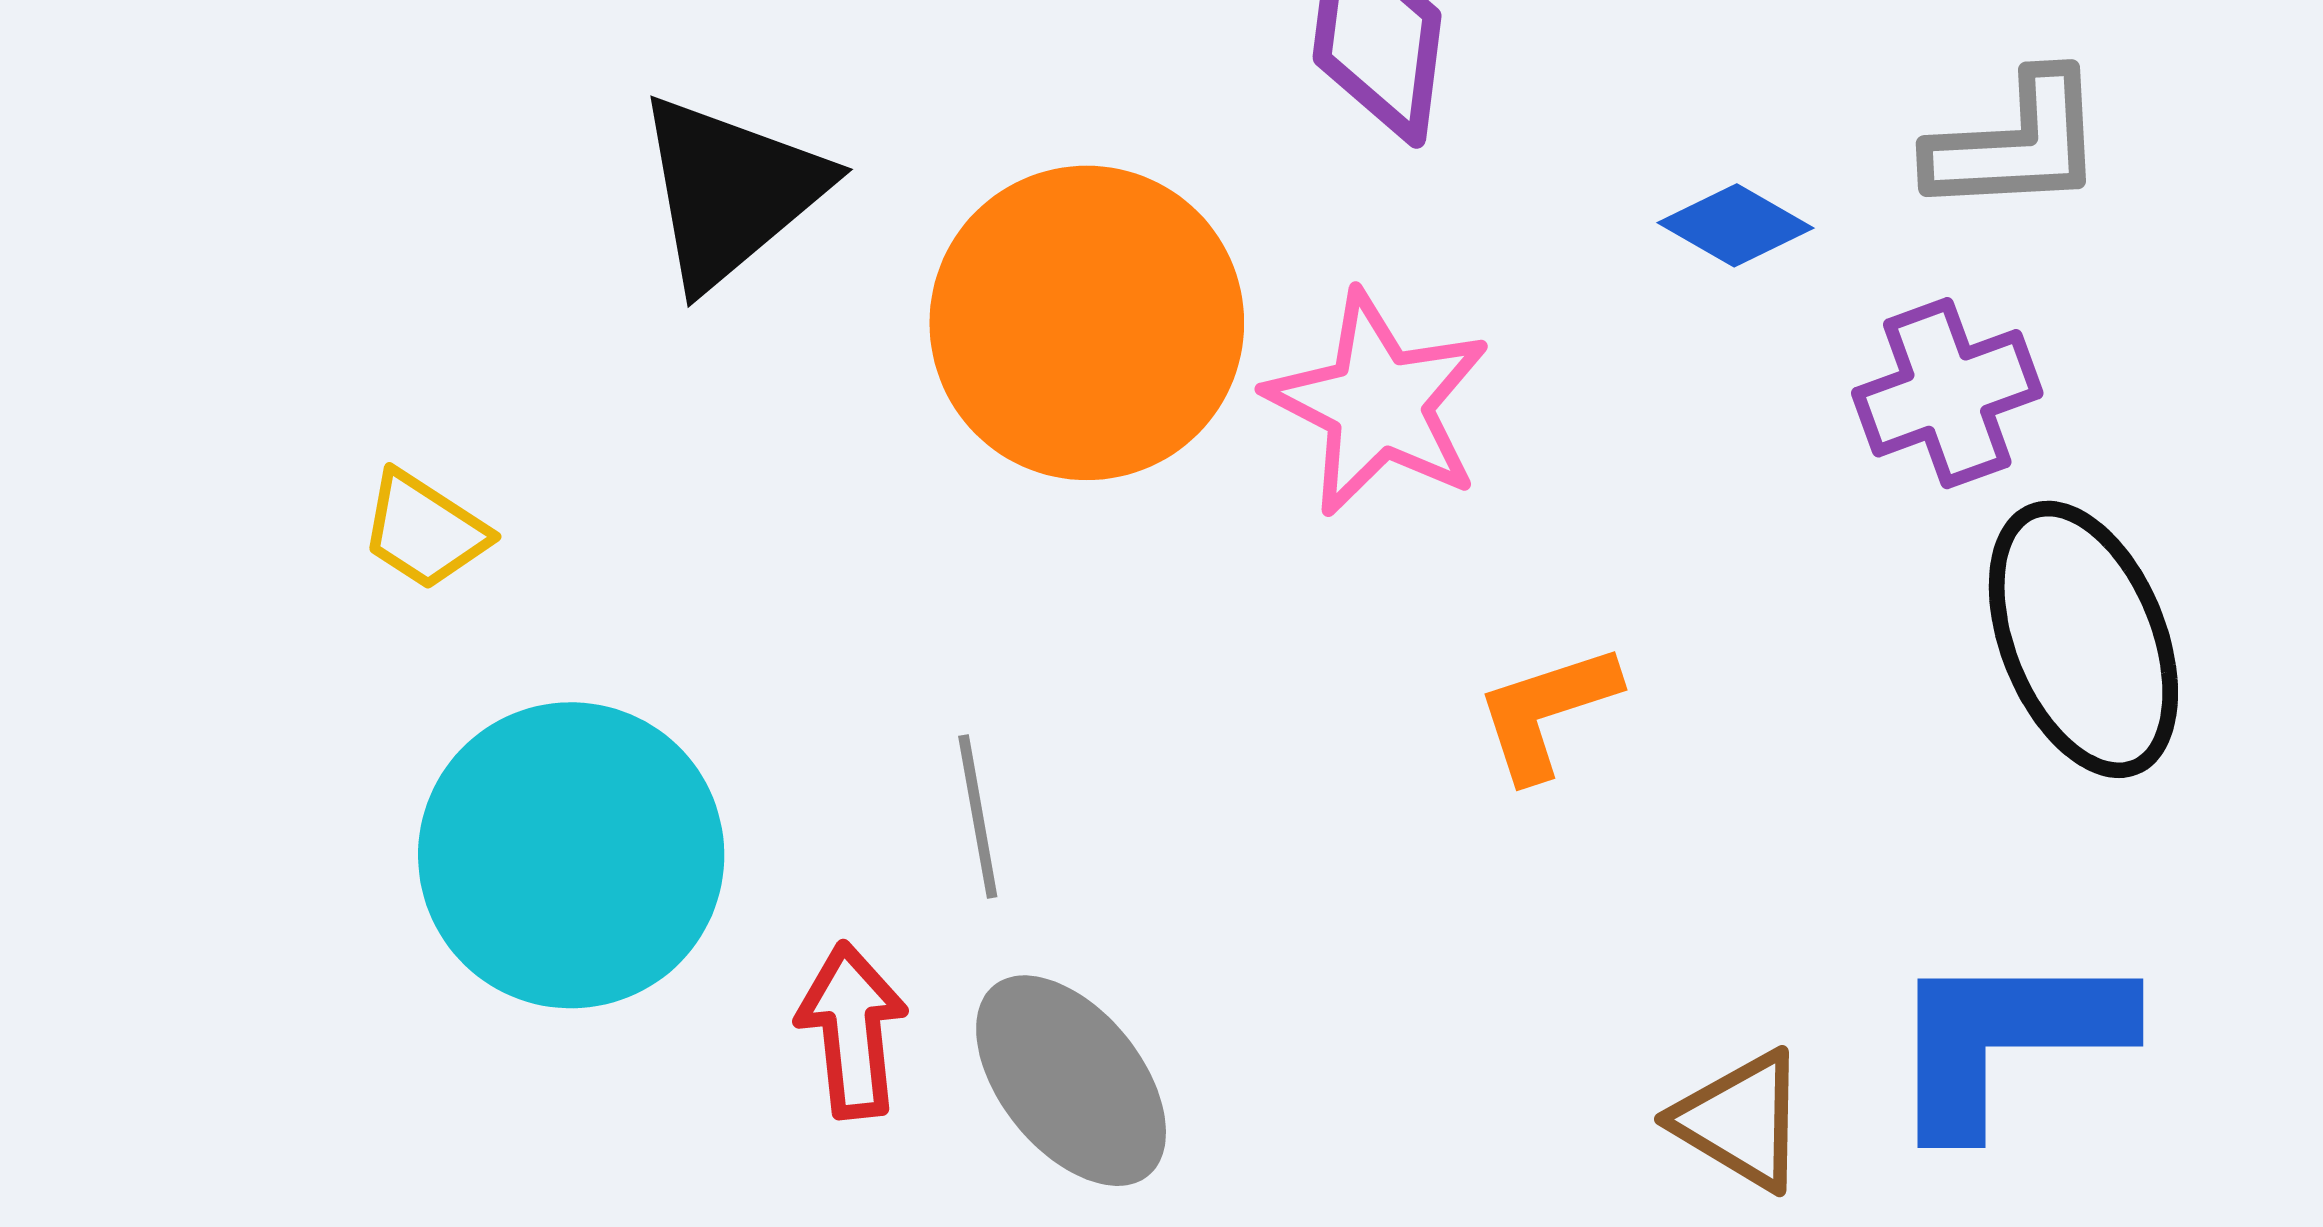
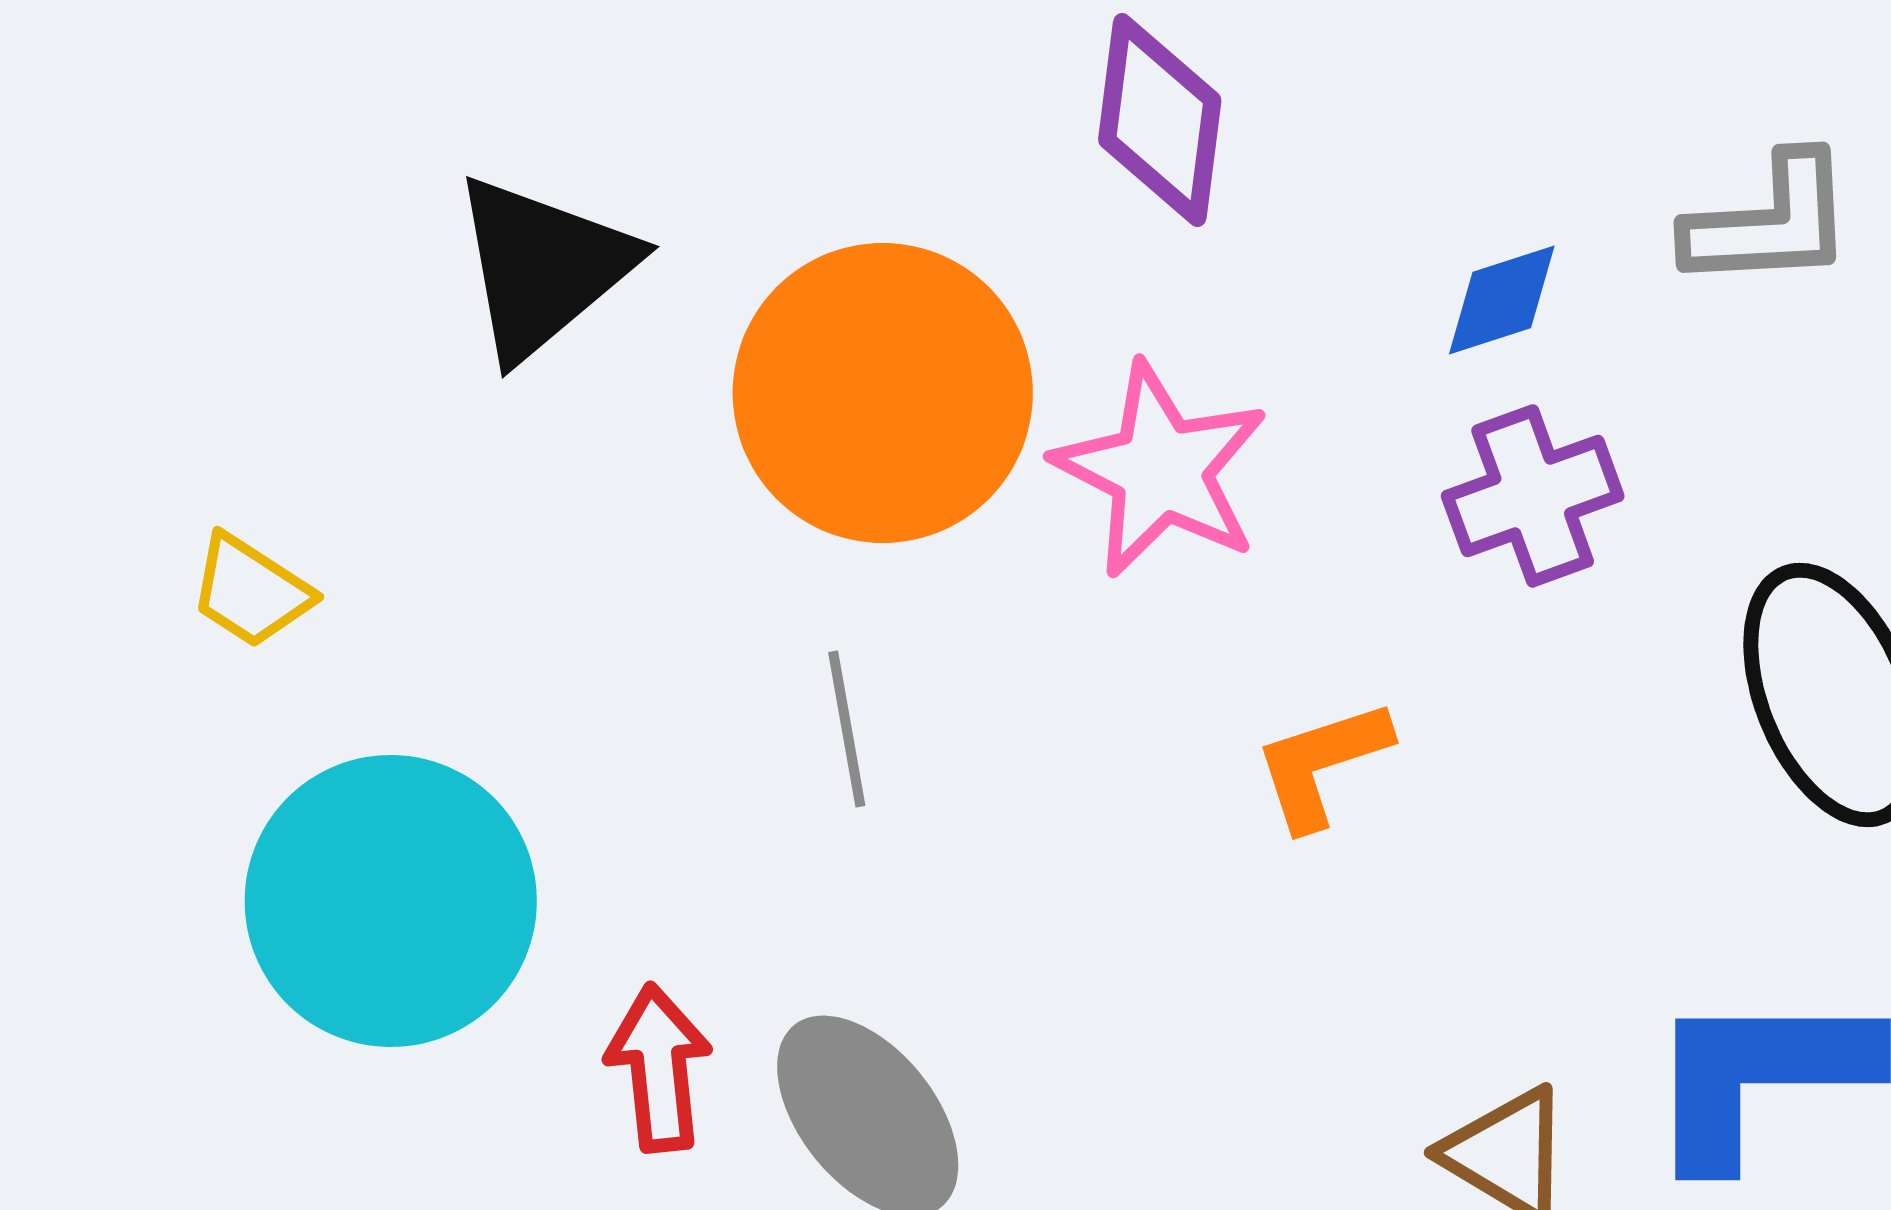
blue diamond: (1735, 225) -> (1502, 300), turned -48
purple cross: (1947, 393) -> (1533, 496), moved
gray line: (978, 817) -> (847, 729), moved

